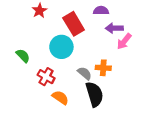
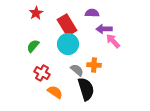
pink arrow: (124, 41) -> (113, 41), turned 98
cyan circle: (61, 47) -> (68, 44), moved
green semicircle: (23, 56) -> (33, 46), moved, turned -96

